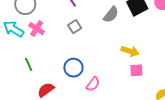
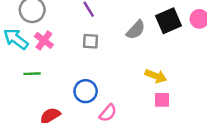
gray square: (75, 27) -> (90, 41), turned 32
green line: (29, 64) -> (32, 74), moved, turned -72

